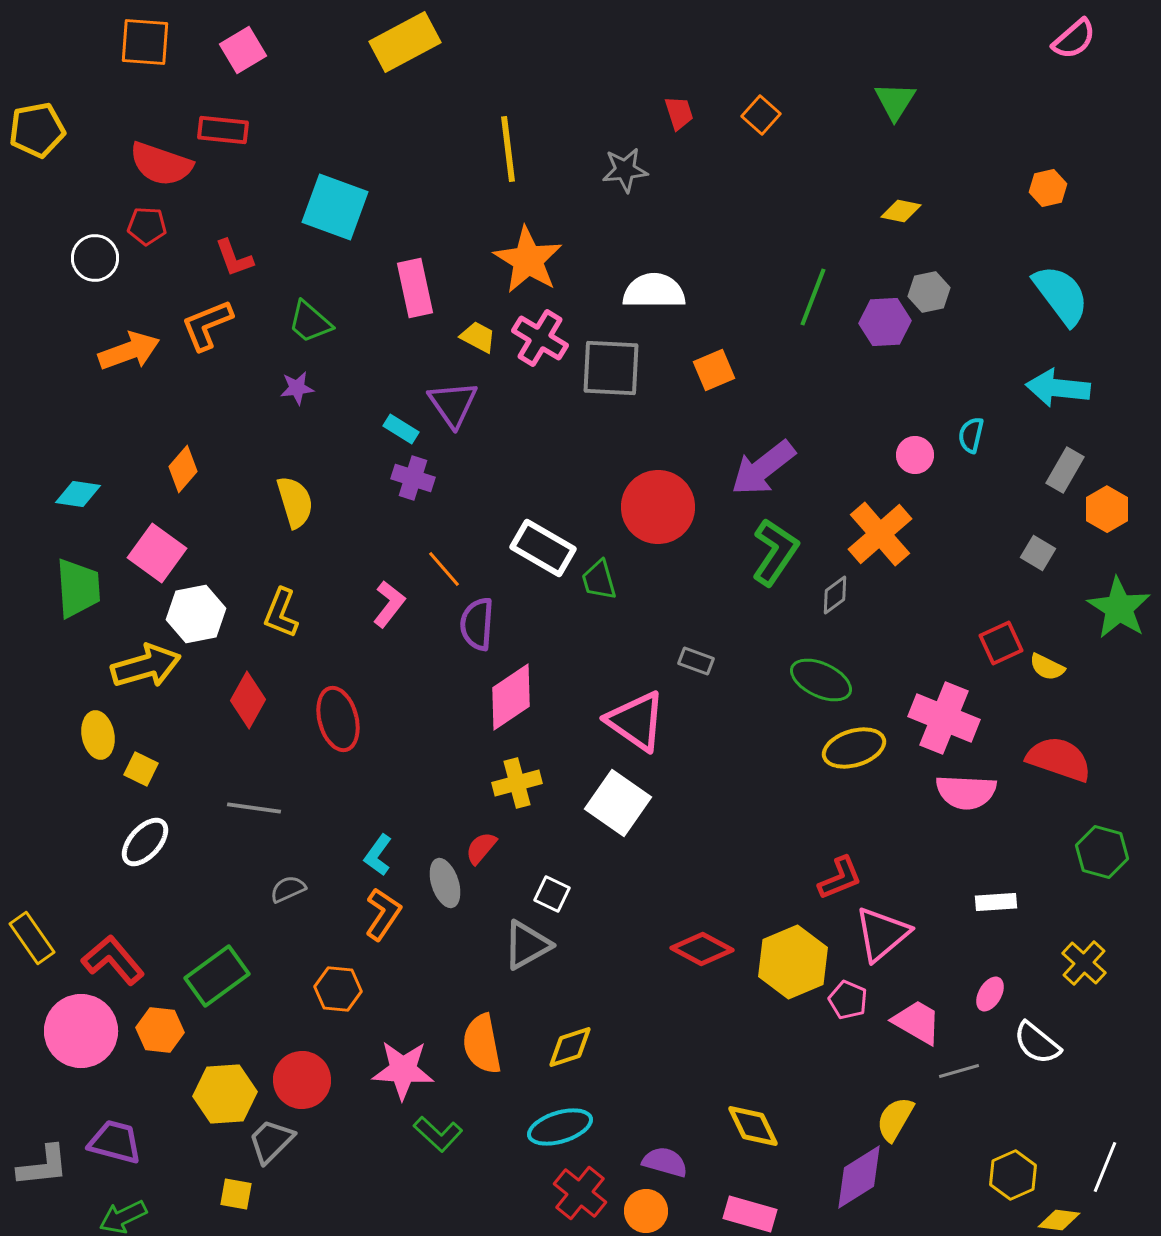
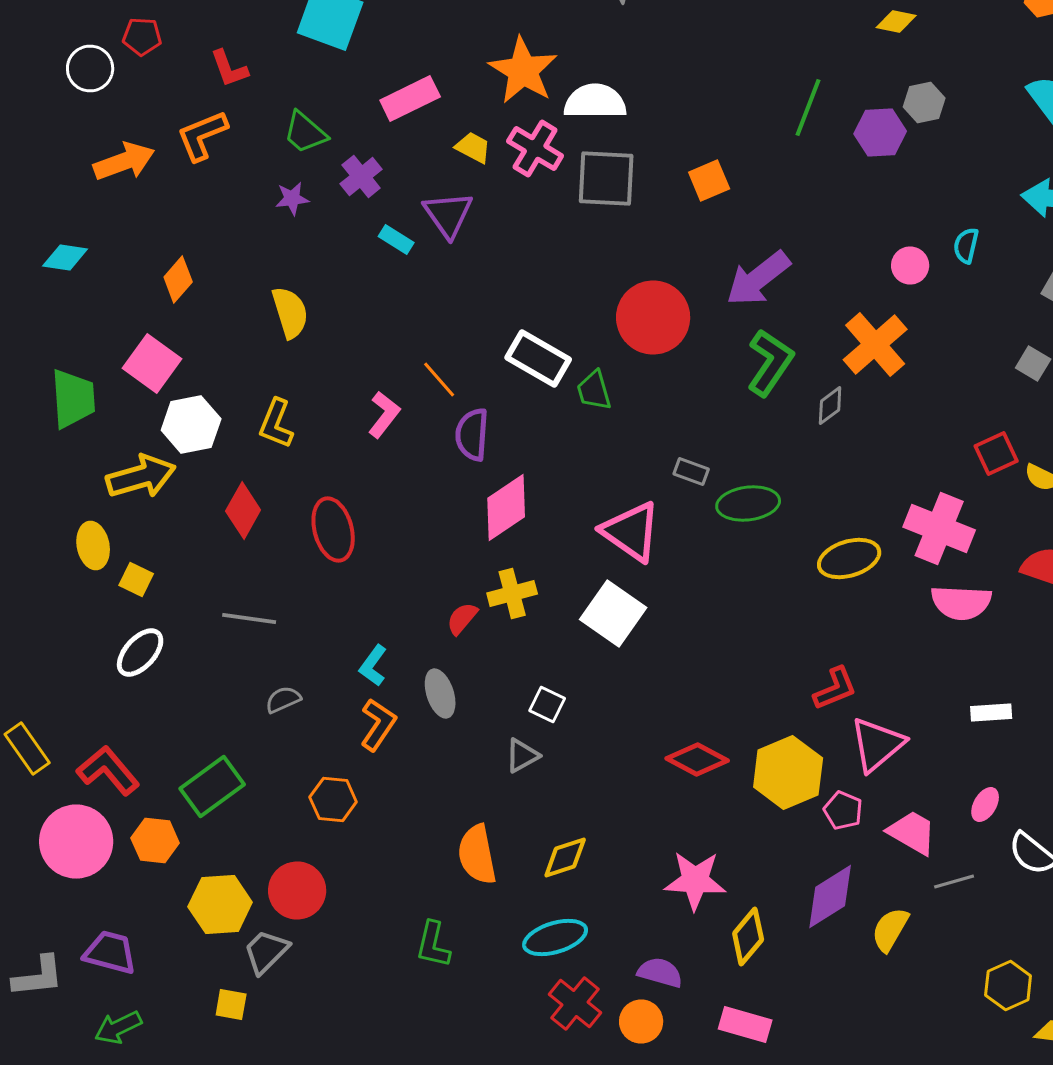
pink rectangle: (415, 288) -> (410, 98), turned 76
white semicircle: (654, 291) -> (595, 102), moved
purple cross: (413, 478) -> (361, 176), moved, turned 33
cyan diamond: (78, 494) -> (65, 258), moved
green ellipse: (821, 680) -> (748, 504), moved, turned -32
red semicircle: (481, 848) -> (462, 618), moved
gray triangle: (527, 945) -> (522, 756), size x0.7
pink star: (403, 1070) -> (695, 880), moved
yellow diamond: (753, 1126) -> (748, 936), turned 66
green L-shape: (438, 1134) -> (433, 944), turned 60
purple diamond: (859, 1177) -> (830, 896), moved

